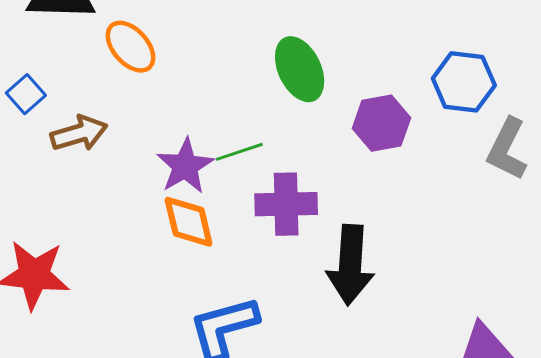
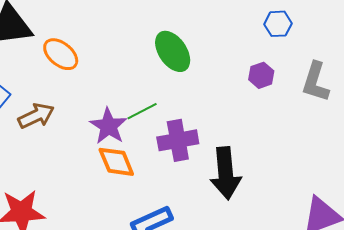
blue hexagon: (464, 82) -> (278, 24), moved, size x0.7
purple hexagon: (381, 123) -> (261, 75), moved, size x0.7

